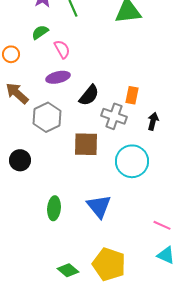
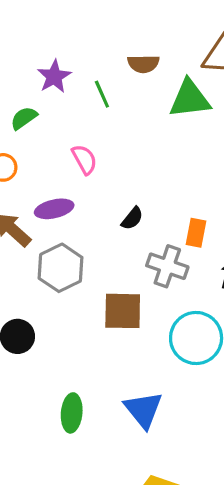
green semicircle: (40, 32) -> (24, 118), moved
purple ellipse: (58, 77) -> (54, 209), moved
black semicircle: (89, 95) -> (132, 218), moved, size x0.7

